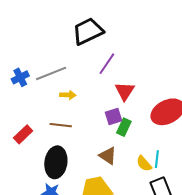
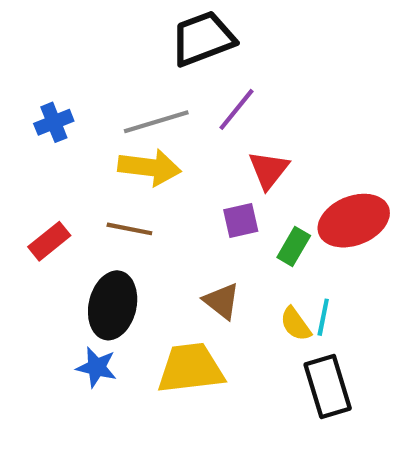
gray line: (51, 73) -> (156, 122), moved
yellow arrow: (68, 95) -> (150, 167), size x1.8
green rectangle: (124, 127) -> (294, 247), moved

